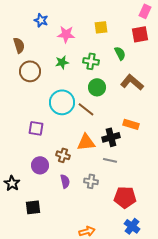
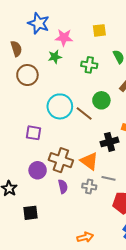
blue star: (41, 20) -> (39, 23), size x1.5
green star: (62, 62) -> (55, 57), moved
green circle: (97, 87) -> (101, 100), moved
orange triangle: (86, 142) -> (89, 161), moved, turned 42
brown cross: (63, 155) -> (61, 160), size x1.6
gray line: (110, 160) -> (109, 178), moved

